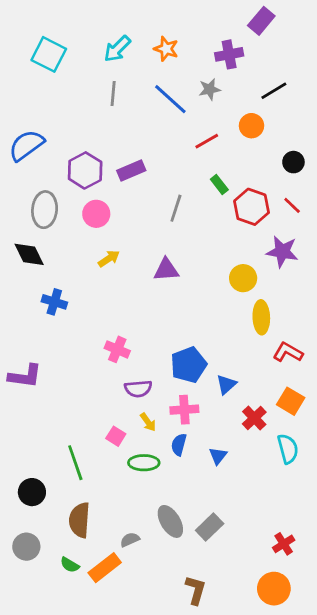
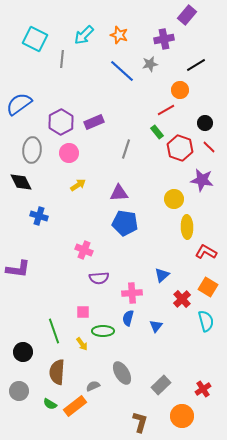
gray line: (113, 94) -> (62, 59), moved
red line: (207, 141) -> (166, 110), moved
black circle: (293, 162) -> (205, 123), moved
blue pentagon: (189, 365) -> (125, 223), moved, turned 30
yellow arrow: (148, 422) -> (82, 344), moved
pink square: (116, 436) -> (83, 312), turned -32
gray rectangle: (210, 527) -> (161, 385), moved
orange circle: (274, 589) -> (182, 416), moved

